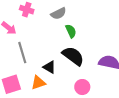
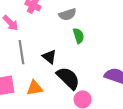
black semicircle: (73, 56) -> (68, 78), moved
black triangle: (49, 67) -> (49, 57), moved

